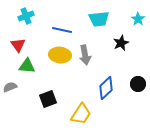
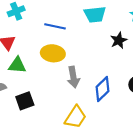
gray arrow: (85, 55) -> (73, 77), moved
black square: (48, 99) -> (25, 101), moved

